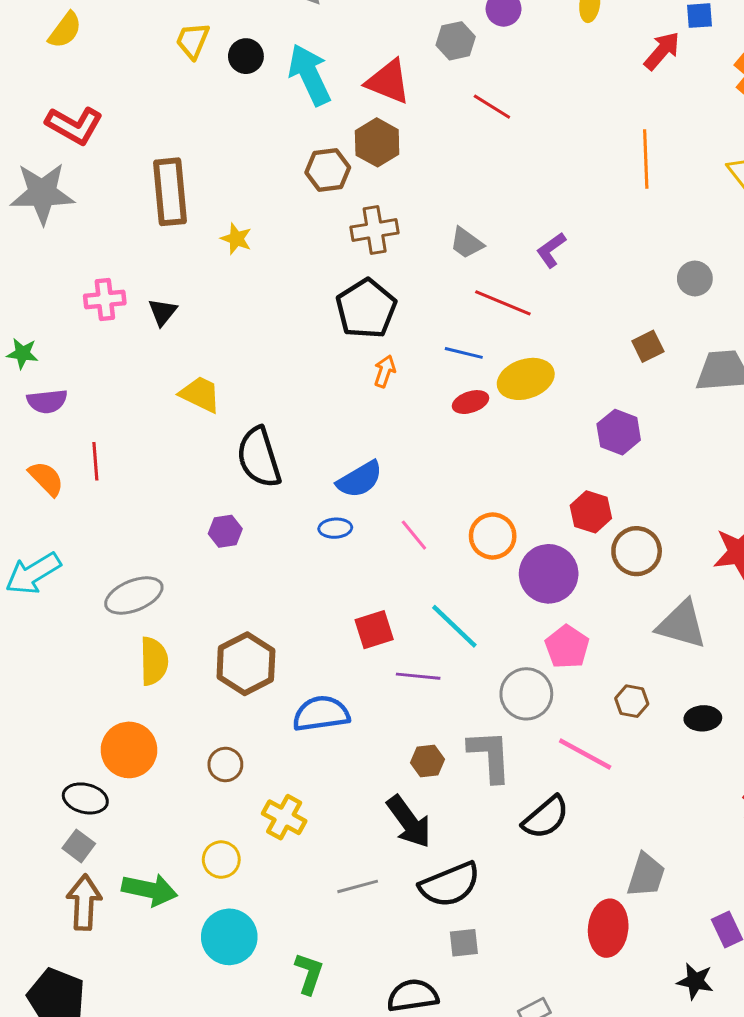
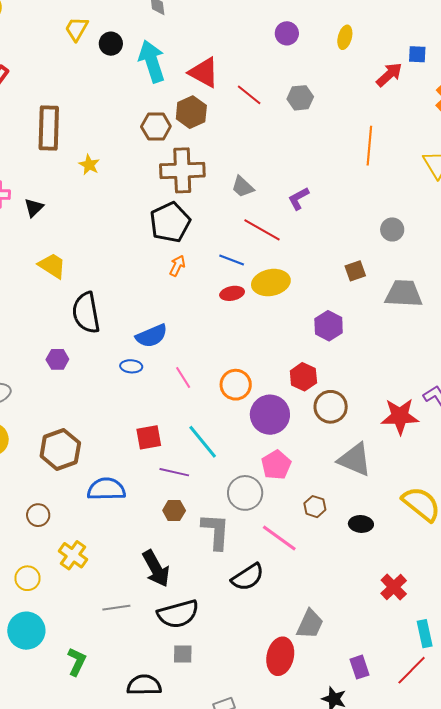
gray hexagon: (456, 41) -> (300, 98), moved
red line: (492, 107) -> (249, 95), moved
brown cross: (375, 230) -> (182, 170), size x1.4
brown hexagon: (427, 761) -> (174, 510), moved

